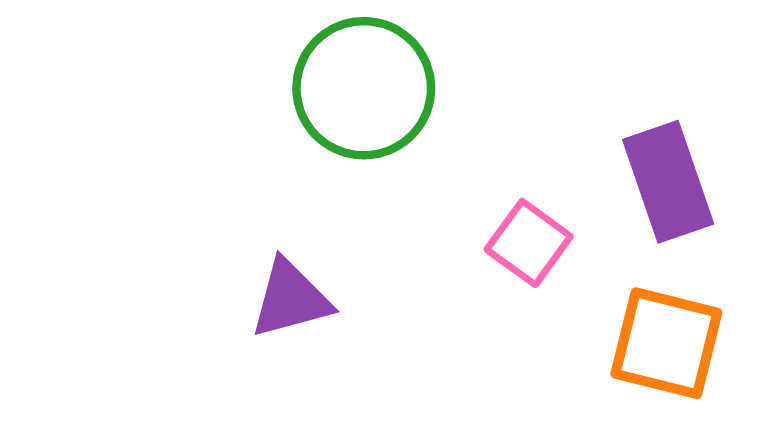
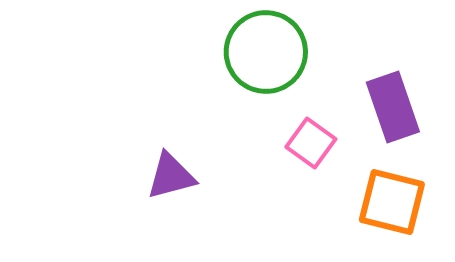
green circle: (364, 88) -> (266, 52), moved

